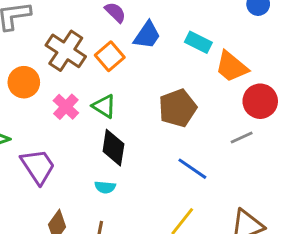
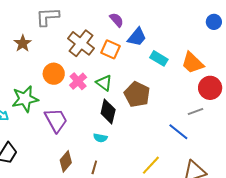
cyan rectangle: (198, 42) -> (159, 58), moved
orange square: (110, 56) -> (111, 49), turned -30
orange circle: (24, 82) -> (54, 74), moved
brown pentagon: (178, 108) -> (137, 94), moved, turned -30
blue line: (192, 169) -> (178, 132), moved

